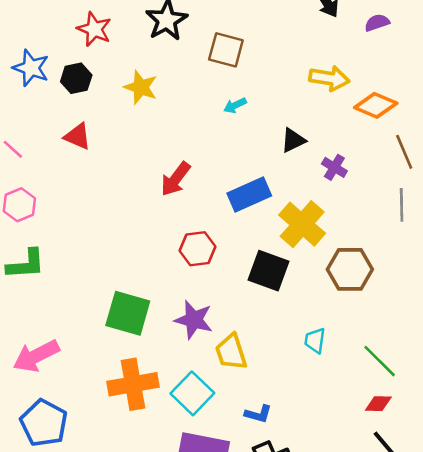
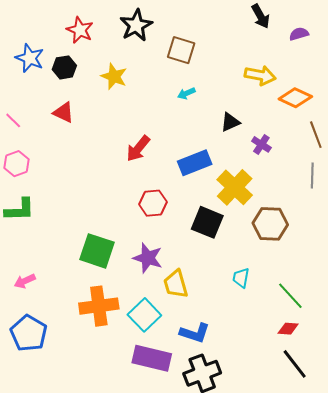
pink arrow: (36, 356) -> (25, 281), size x0.6
blue L-shape: (258, 414) -> (195, 333), size x1.4

